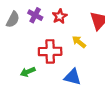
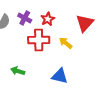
red cross: (50, 51) -> (39, 40), moved
green arrow: (28, 72) -> (18, 71), turned 40

